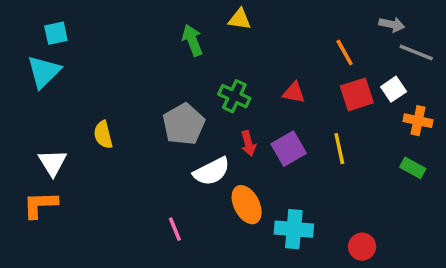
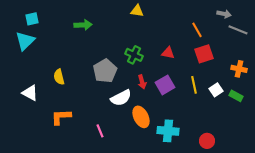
green arrow: (192, 40) -> (83, 25), moved, turned 108
white square: (394, 89) -> (216, 90), moved
white triangle: (52, 163) -> (30, 93), turned -30
orange L-shape: (40, 205) -> (61, 117), moved

